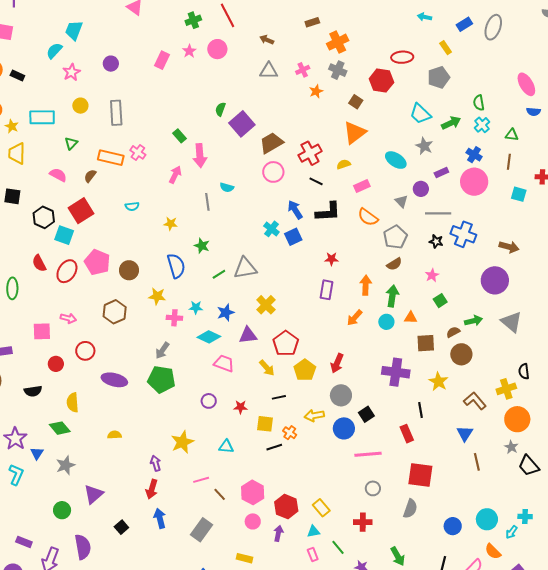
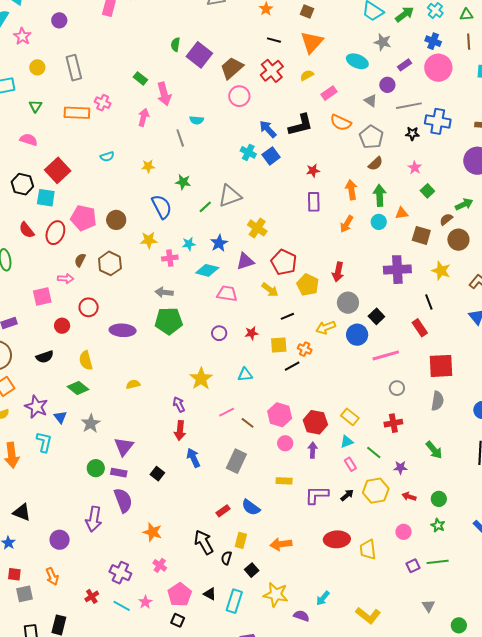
brown semicircle: (90, 176) -> (80, 260), moved
black line: (316, 181) -> (274, 40), moved
brown square: (426, 343) -> (421, 235), turned 30
gray arrow: (162, 350) -> (164, 292), turned 72
purple rectangle: (24, 542) -> (119, 473), moved

